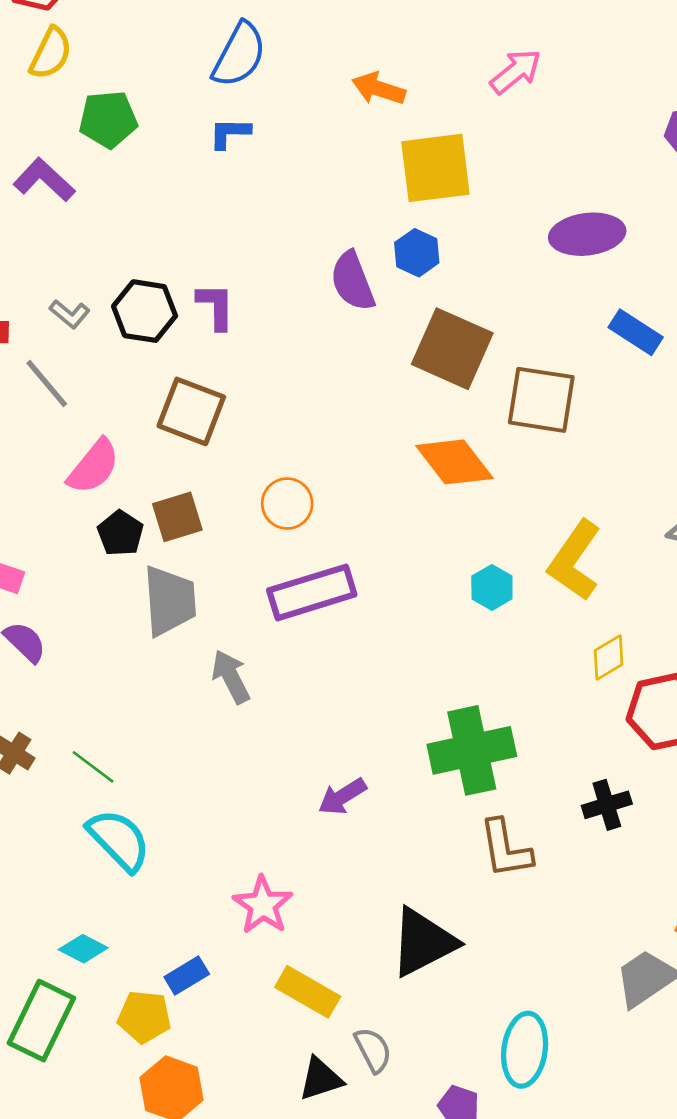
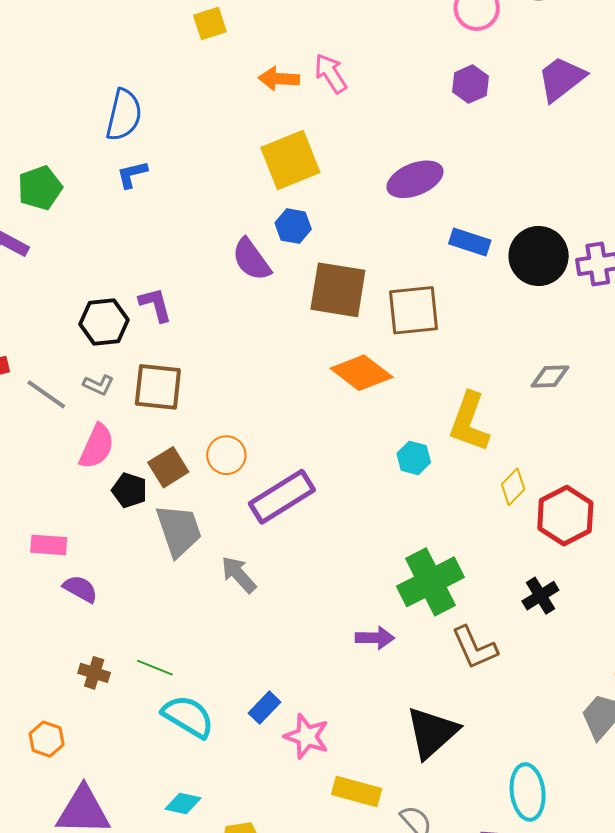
pink arrow: (516, 72) -> (331, 73), turned -69
orange arrow: (379, 89) -> (279, 79), moved
gray L-shape: (70, 314) -> (98, 385), moved
orange circle: (287, 504) -> (226, 455), moved
purple arrow: (342, 797) -> (375, 638), moved, turned -132
blue rectangle: (187, 976) -> (265, 708), moved

